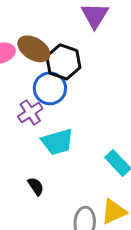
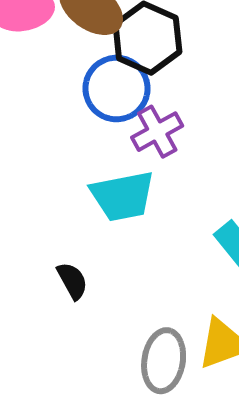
purple cross: (30, 113) -> (157, 132), moved

